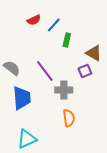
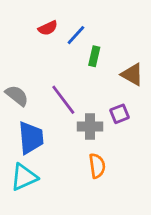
purple square: (85, 71) -> (120, 114), moved
cyan triangle: (27, 139) -> (24, 177), moved

